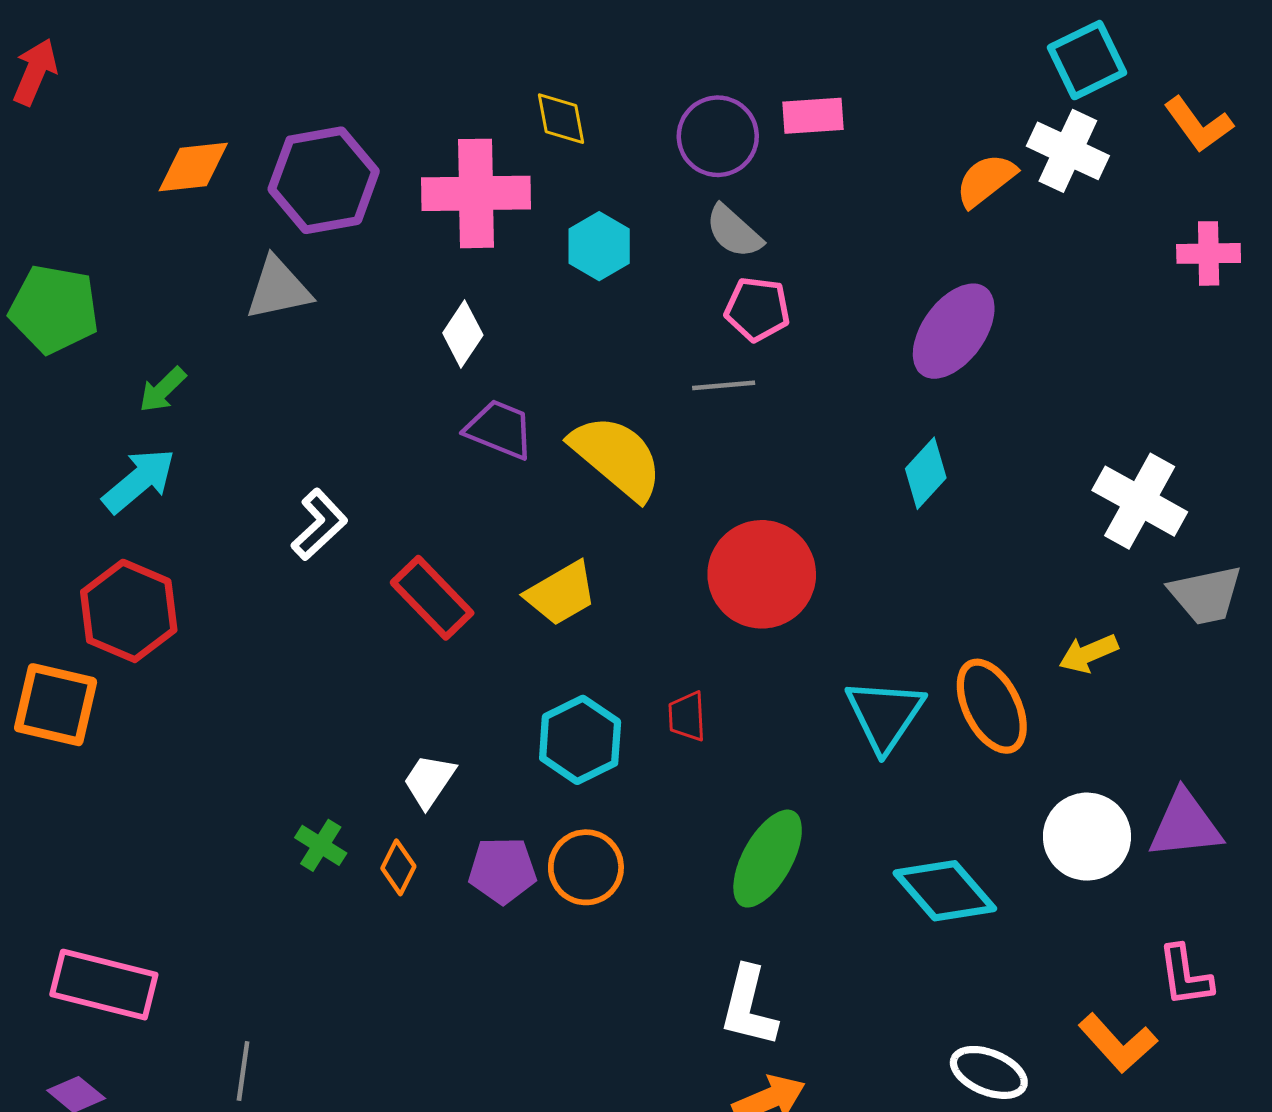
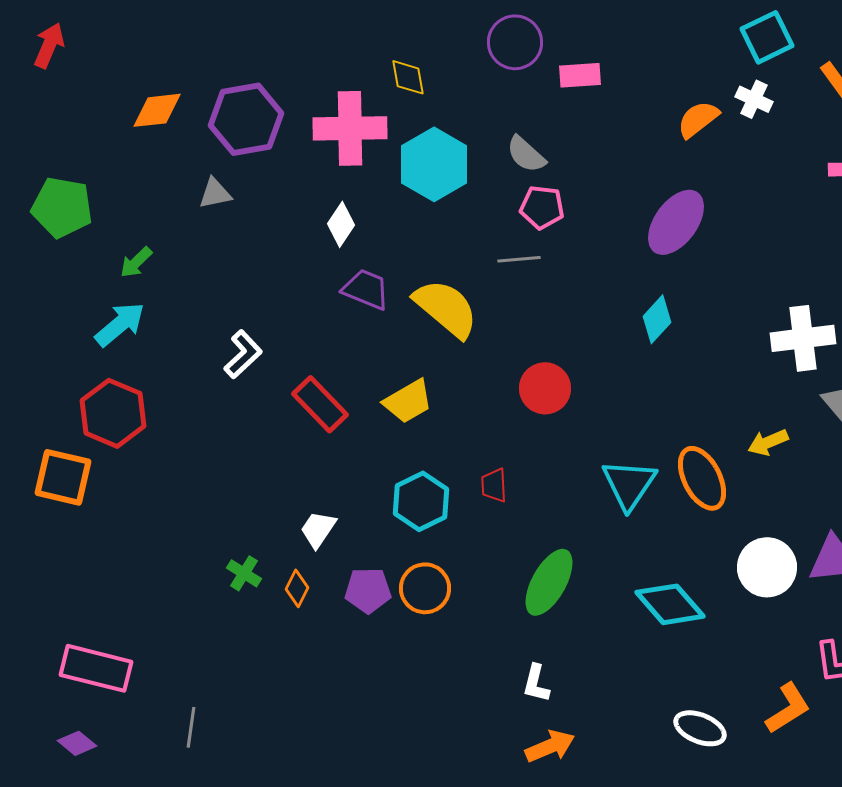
purple circle: (718, 136) -> (515, 42), moved
white cross: (1068, 151) -> (754, 99), size x0.7
cyan hexagon: (599, 246) -> (434, 164), size x1.6
gray triangle: (278, 289) -> (215, 193), size x0.7
white cross: (1140, 501) -> (803, 338), turned -36
red circle: (762, 574) -> (545, 388), size x0.7
white L-shape: (749, 1007) -> (536, 683), size x0.7
orange L-shape: (1118, 1043) -> (788, 708), turned -80

